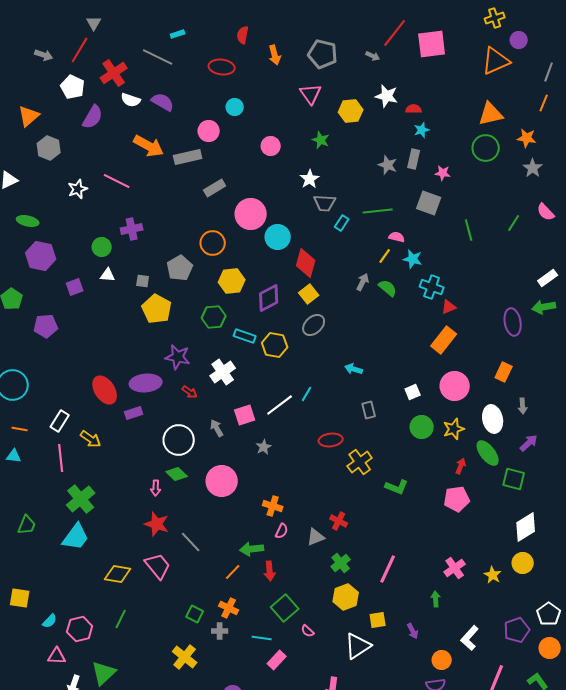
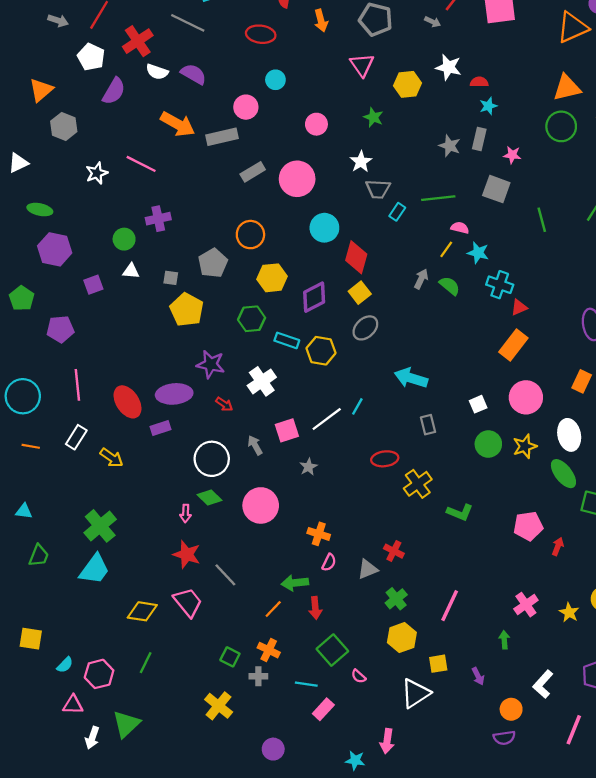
pink circle: (251, 214) -> (297, 179), moved
cyan arrow: (354, 369) -> (411, 378), size x1.6
cyan triangle: (14, 456) -> (24, 511), moved
pink line: (61, 458) -> (77, 385), moved
red arrow: (461, 466) -> (558, 546), moved

